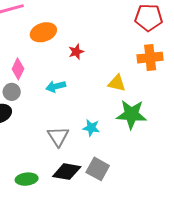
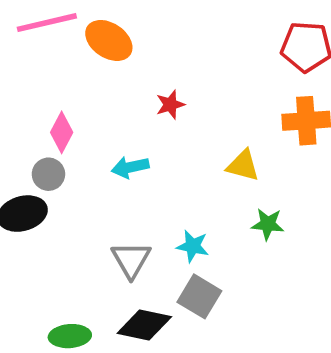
orange ellipse: (43, 32) -> (109, 40), moved, turned 50
green star: (131, 114) -> (268, 224), size x0.6
gray square: (98, 169) -> (199, 296), moved

